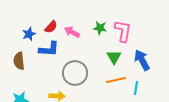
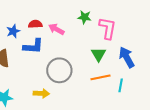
red semicircle: (51, 27) -> (35, 24), turned -136
green star: (100, 28) -> (84, 17), moved

